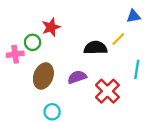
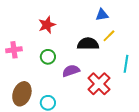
blue triangle: (133, 16) -> (102, 15), moved
green circle: (33, 42) -> (48, 57), moved
brown ellipse: (43, 76) -> (22, 94), moved

